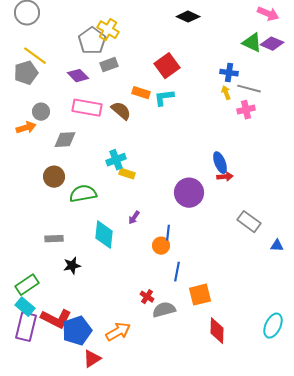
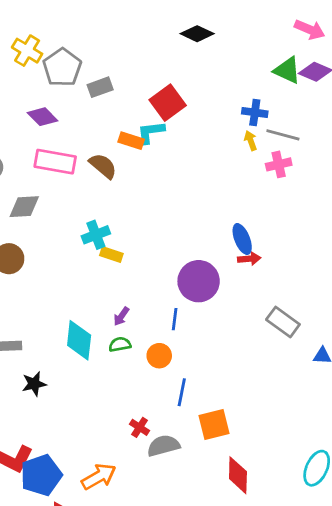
yellow cross: (108, 30) -> (27, 51), moved
gray rectangle: (109, 65) -> (100, 87), moved
cyan L-shape: (164, 98) -> (151, 132), moved
green semicircle: (83, 194) -> (120, 344), moved, size x0.6
blue line: (168, 233) -> (175, 319), moved

